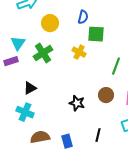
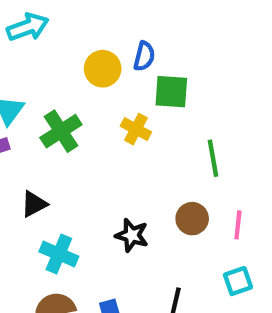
yellow circle: (50, 23) -> (103, 69), moved
green line: (116, 66) -> (213, 158), turned -30
cyan cross: (25, 112) -> (59, 254), moved

